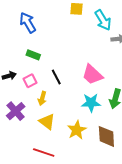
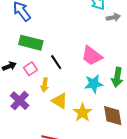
green rectangle: (33, 55) -> (31, 43), size x1.6
yellow triangle: (47, 122) -> (60, 101), moved

